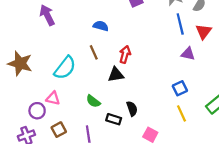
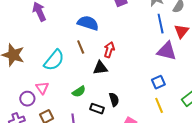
blue semicircle: (101, 26) -> (88, 23), size x1.5
purple triangle: (188, 54) -> (167, 51), size x1.5
pink triangle: (53, 98) -> (42, 88), turned 40
green semicircle: (93, 101) -> (79, 92), turned -72

